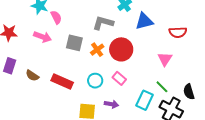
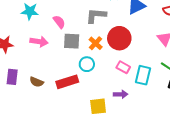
pink semicircle: (56, 17) -> (59, 22), moved
cyan circle: (95, 81) -> (87, 64), moved
red rectangle: (62, 82) -> (67, 82), turned -30
cyan rectangle: (145, 100) -> (143, 75), moved

